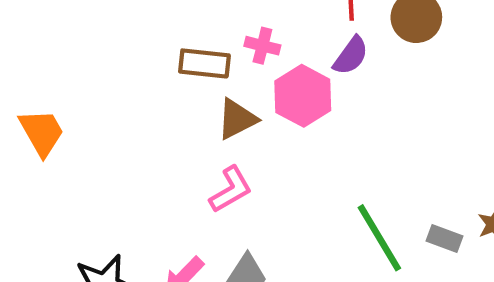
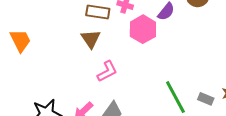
brown triangle: (237, 119) -> (91, 39), moved, turned -40

